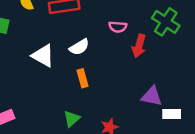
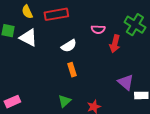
white triangle: (43, 56) -> (28, 38), moved
purple triangle: (152, 96) -> (126, 82), turned 30

